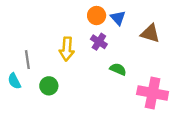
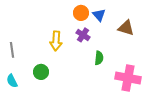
gray line: (27, 60) -> (12, 50), moved
green semicircle: (118, 69) -> (99, 58), turned 72
cyan semicircle: (14, 81) -> (12, 81), moved

